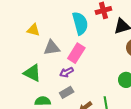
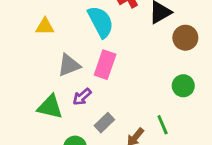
yellow triangle: (33, 30) -> (45, 27), moved
purple arrow: (66, 72) -> (82, 97), moved

